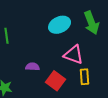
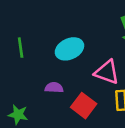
cyan ellipse: (60, 25) -> (69, 49), moved

